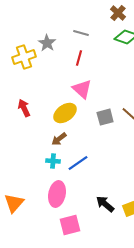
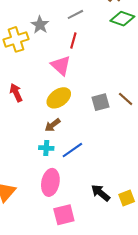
gray line: (81, 33) -> (75, 14), turned -42
pink triangle: (82, 89) -> (61, 66), moved

